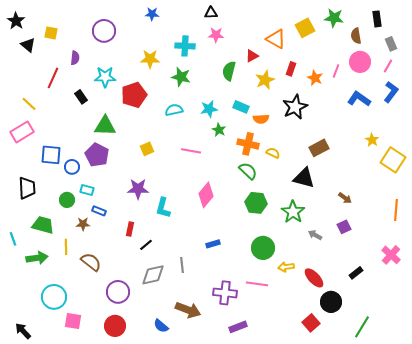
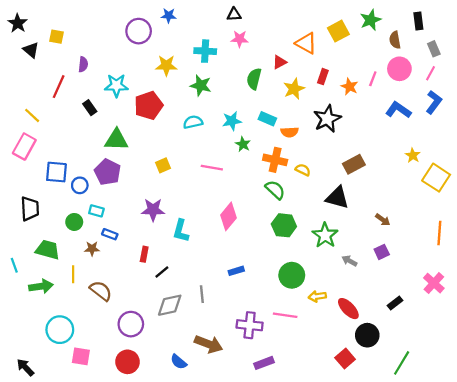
green star: (334, 18) -> (371, 20), turned -30
purple circle: (104, 31) -> (139, 31), moved
pink rectangle: (22, 132) -> (24, 147), turned -30

